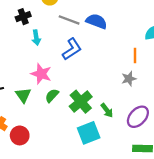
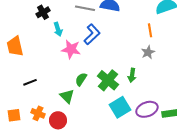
pink star: (41, 74) -> (71, 49), moved
green triangle: (23, 95) -> (67, 96), moved
green arrow: (107, 110) -> (132, 75), moved, turned 56
purple ellipse: (138, 117) -> (147, 109), moved, turned 35

